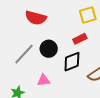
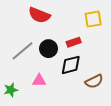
red rectangle: (80, 39) -> (74, 42), moved

